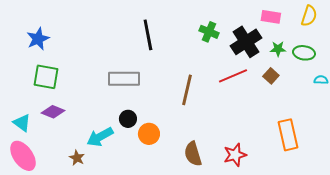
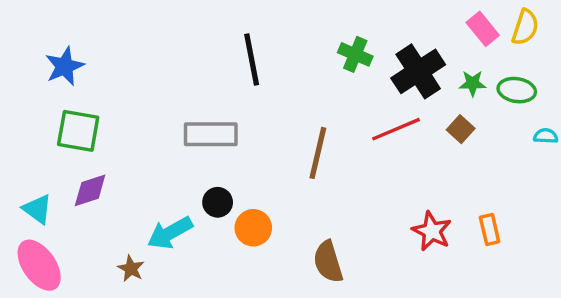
pink rectangle: (271, 17) -> (483, 29), moved, turned 42
purple diamond: (53, 112) -> (90, 190), turned -40
orange rectangle: (288, 135) -> (490, 229), size x0.6
red star: (235, 155) -> (432, 231), moved, turned -30

